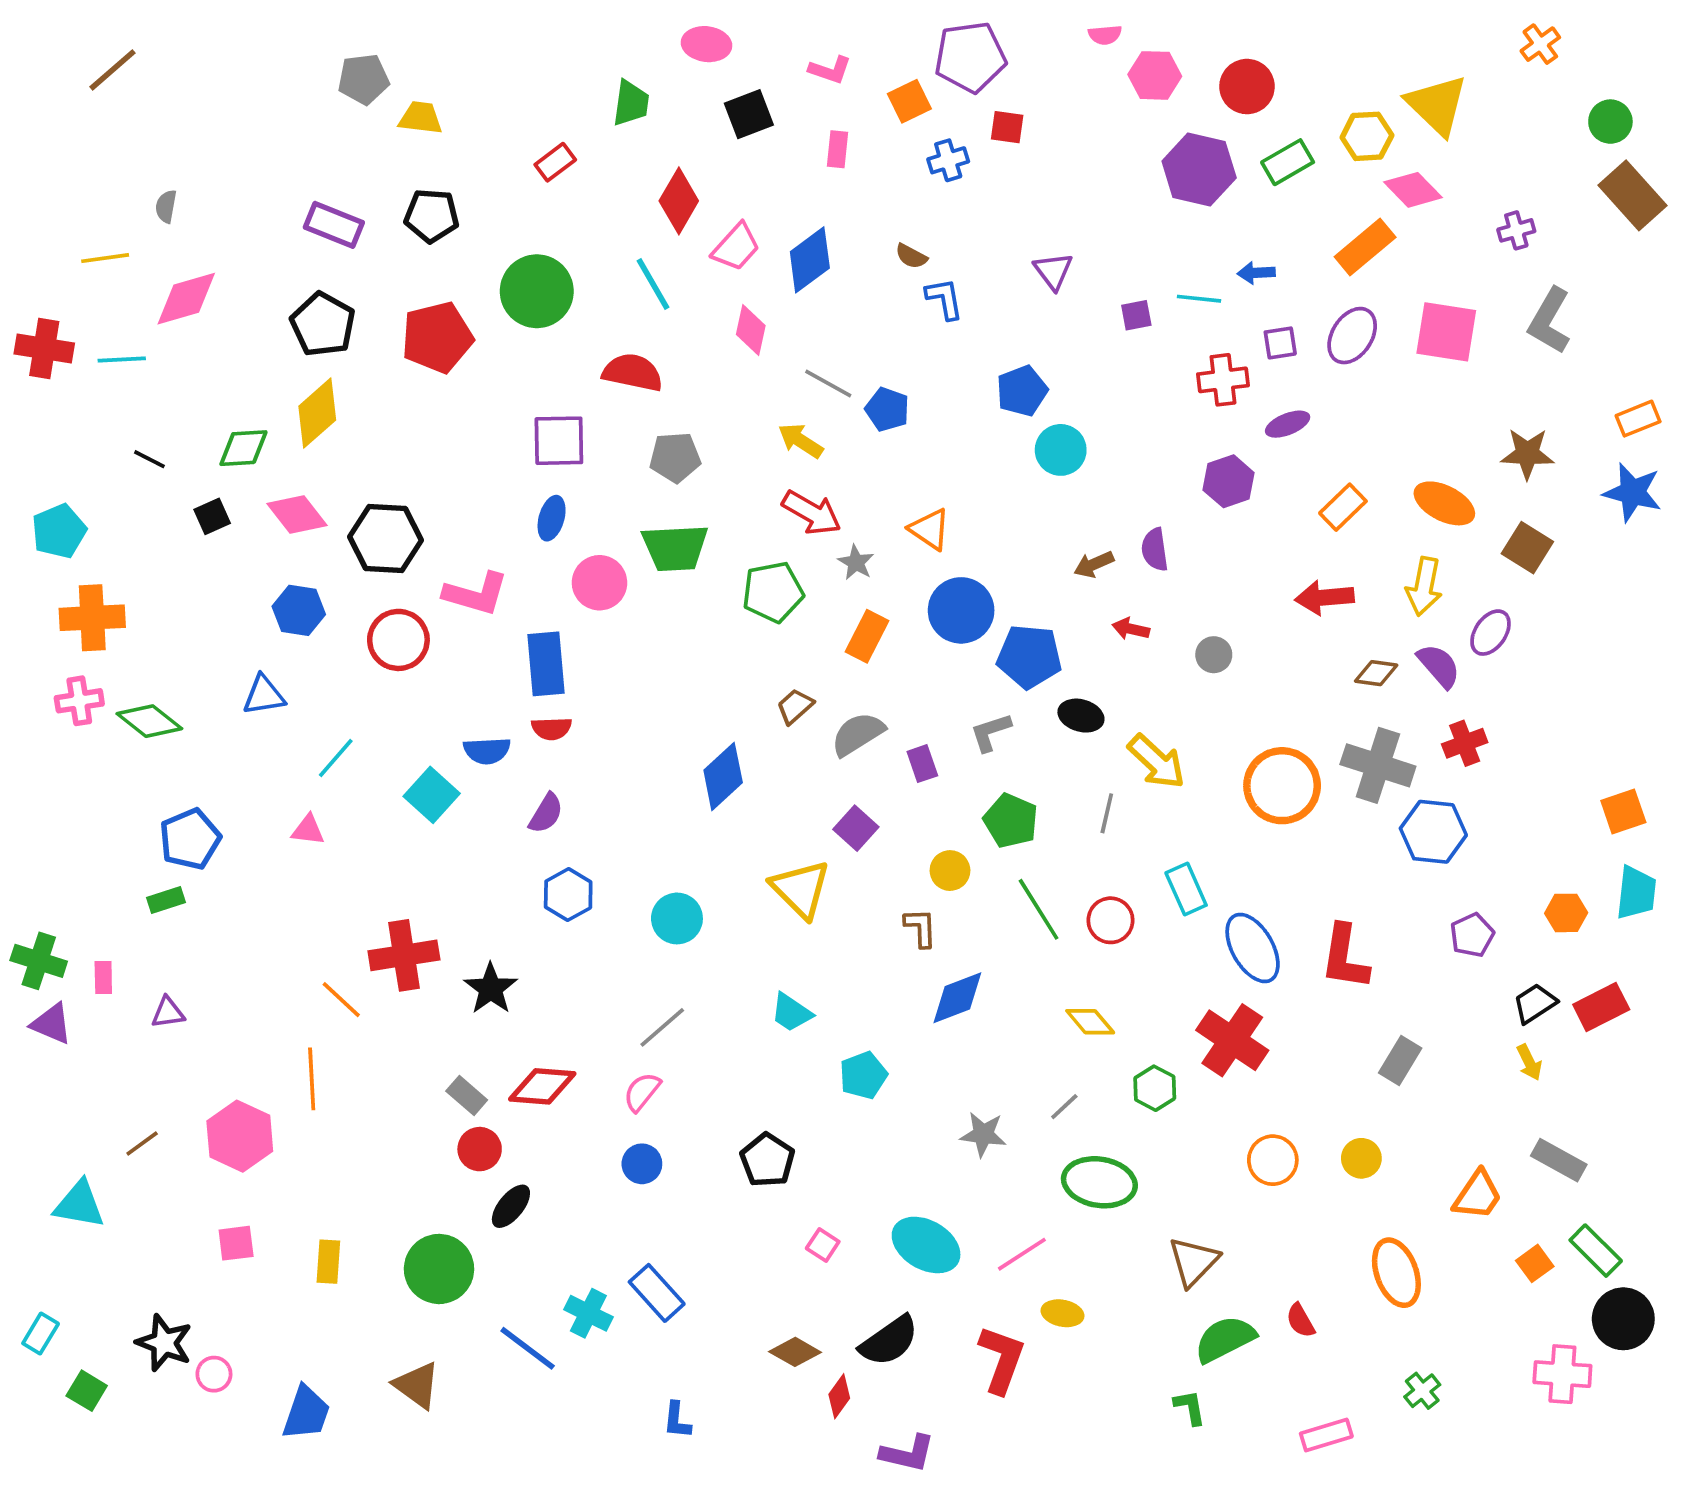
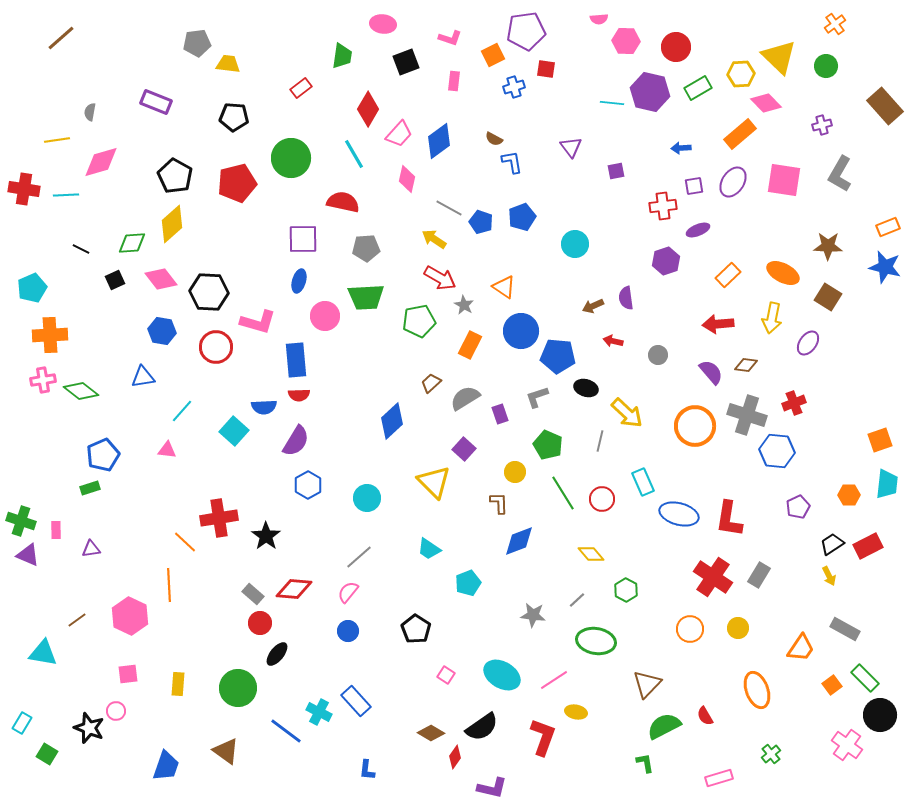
green circle: (1610, 122) -> (826, 66), moved
purple rectangle: (334, 225) -> (156, 102), moved
cyan line: (1199, 299) -> (612, 103), moved
blue pentagon: (1022, 391) -> (522, 217), moved
purple semicircle: (1439, 666) -> (711, 372), moved
purple semicircle: (546, 813) -> (296, 441), size x1.4
blue ellipse: (1253, 948) -> (679, 514), turned -45
red cross: (1232, 1040) -> (713, 577), moved
pink circle: (214, 1374) -> (116, 711), moved
pink cross: (1562, 1374) -> (847, 745), turned 32

